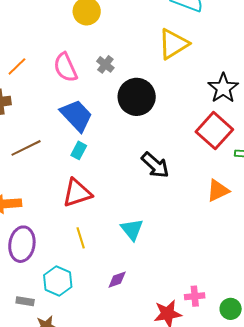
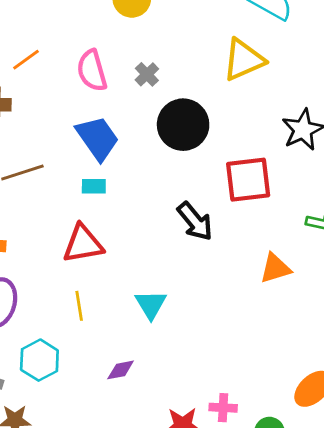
red square: (214, 131) -> (248, 180), moved, turned 33
cyan rectangle: (79, 150) -> (94, 186), turned 54

